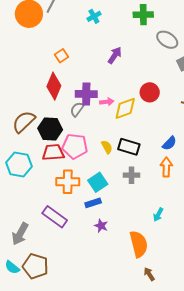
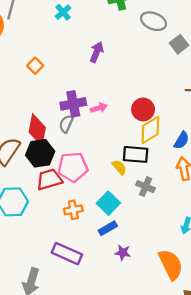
red diamond: (54, 86) -> (37, 130), moved
red circle: (150, 92) -> (143, 109), moved
yellow diamond: (125, 108) -> (150, 130), moved
yellow semicircle: (107, 147) -> (119, 167), moved
gray cross: (132, 175) -> (146, 187), turned 35
orange cross: (68, 182) -> (73, 210), size x0.7

